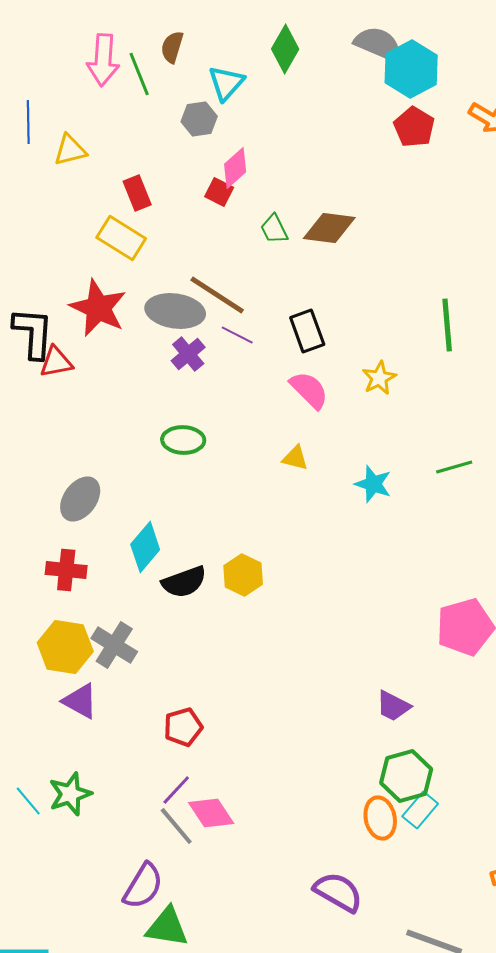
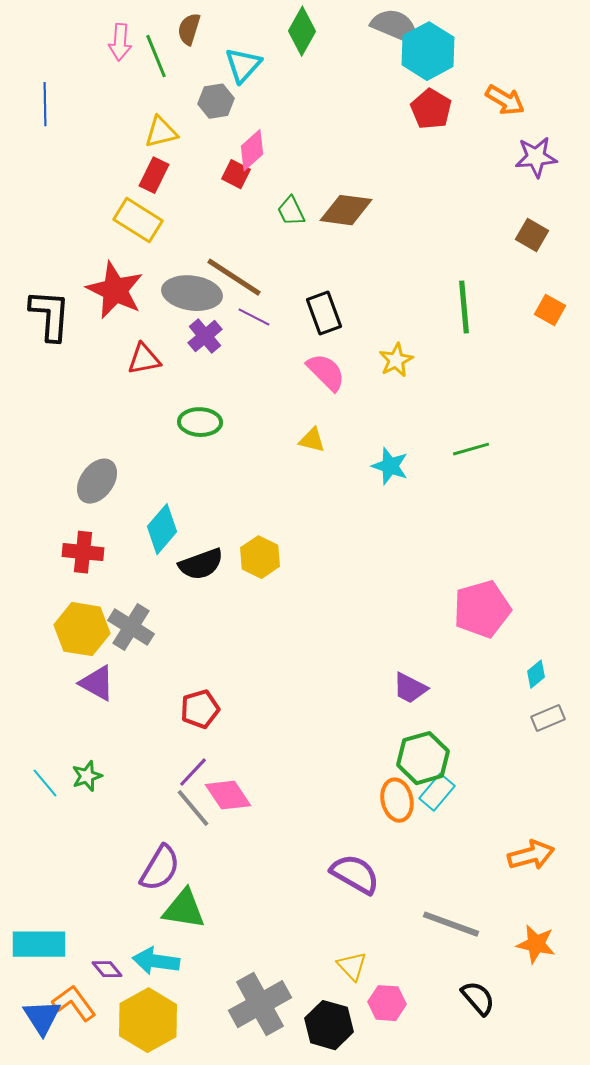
pink arrow: (103, 60) -> (120, 42), size x0.7
yellow triangle: (70, 150) -> (161, 132), moved
red rectangle: (137, 193) -> (154, 175), turned 48
red triangle: (56, 362) -> (144, 359), moved
green star: (70, 794) -> (87, 776), size x0.7

